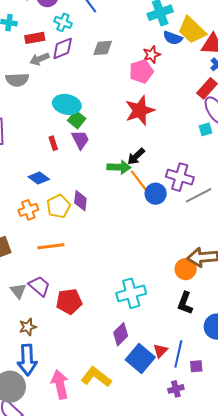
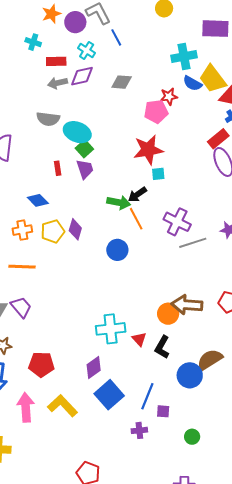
gray semicircle: (17, 80) -> (48, 119), moved
cyan square: (205, 129) -> (158, 174), moved
blue circle: (156, 194) -> (117, 250), moved
orange line: (51, 246) -> (22, 267), moved
red pentagon: (69, 301) -> (41, 364), moved
red triangle: (160, 351) -> (139, 339), moved, turned -35

